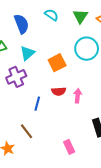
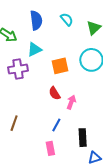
red semicircle: (59, 91) -> (54, 93), turned 48
blue line: (37, 104) -> (56, 125), moved
brown line: (27, 131) -> (14, 123), turned 42

